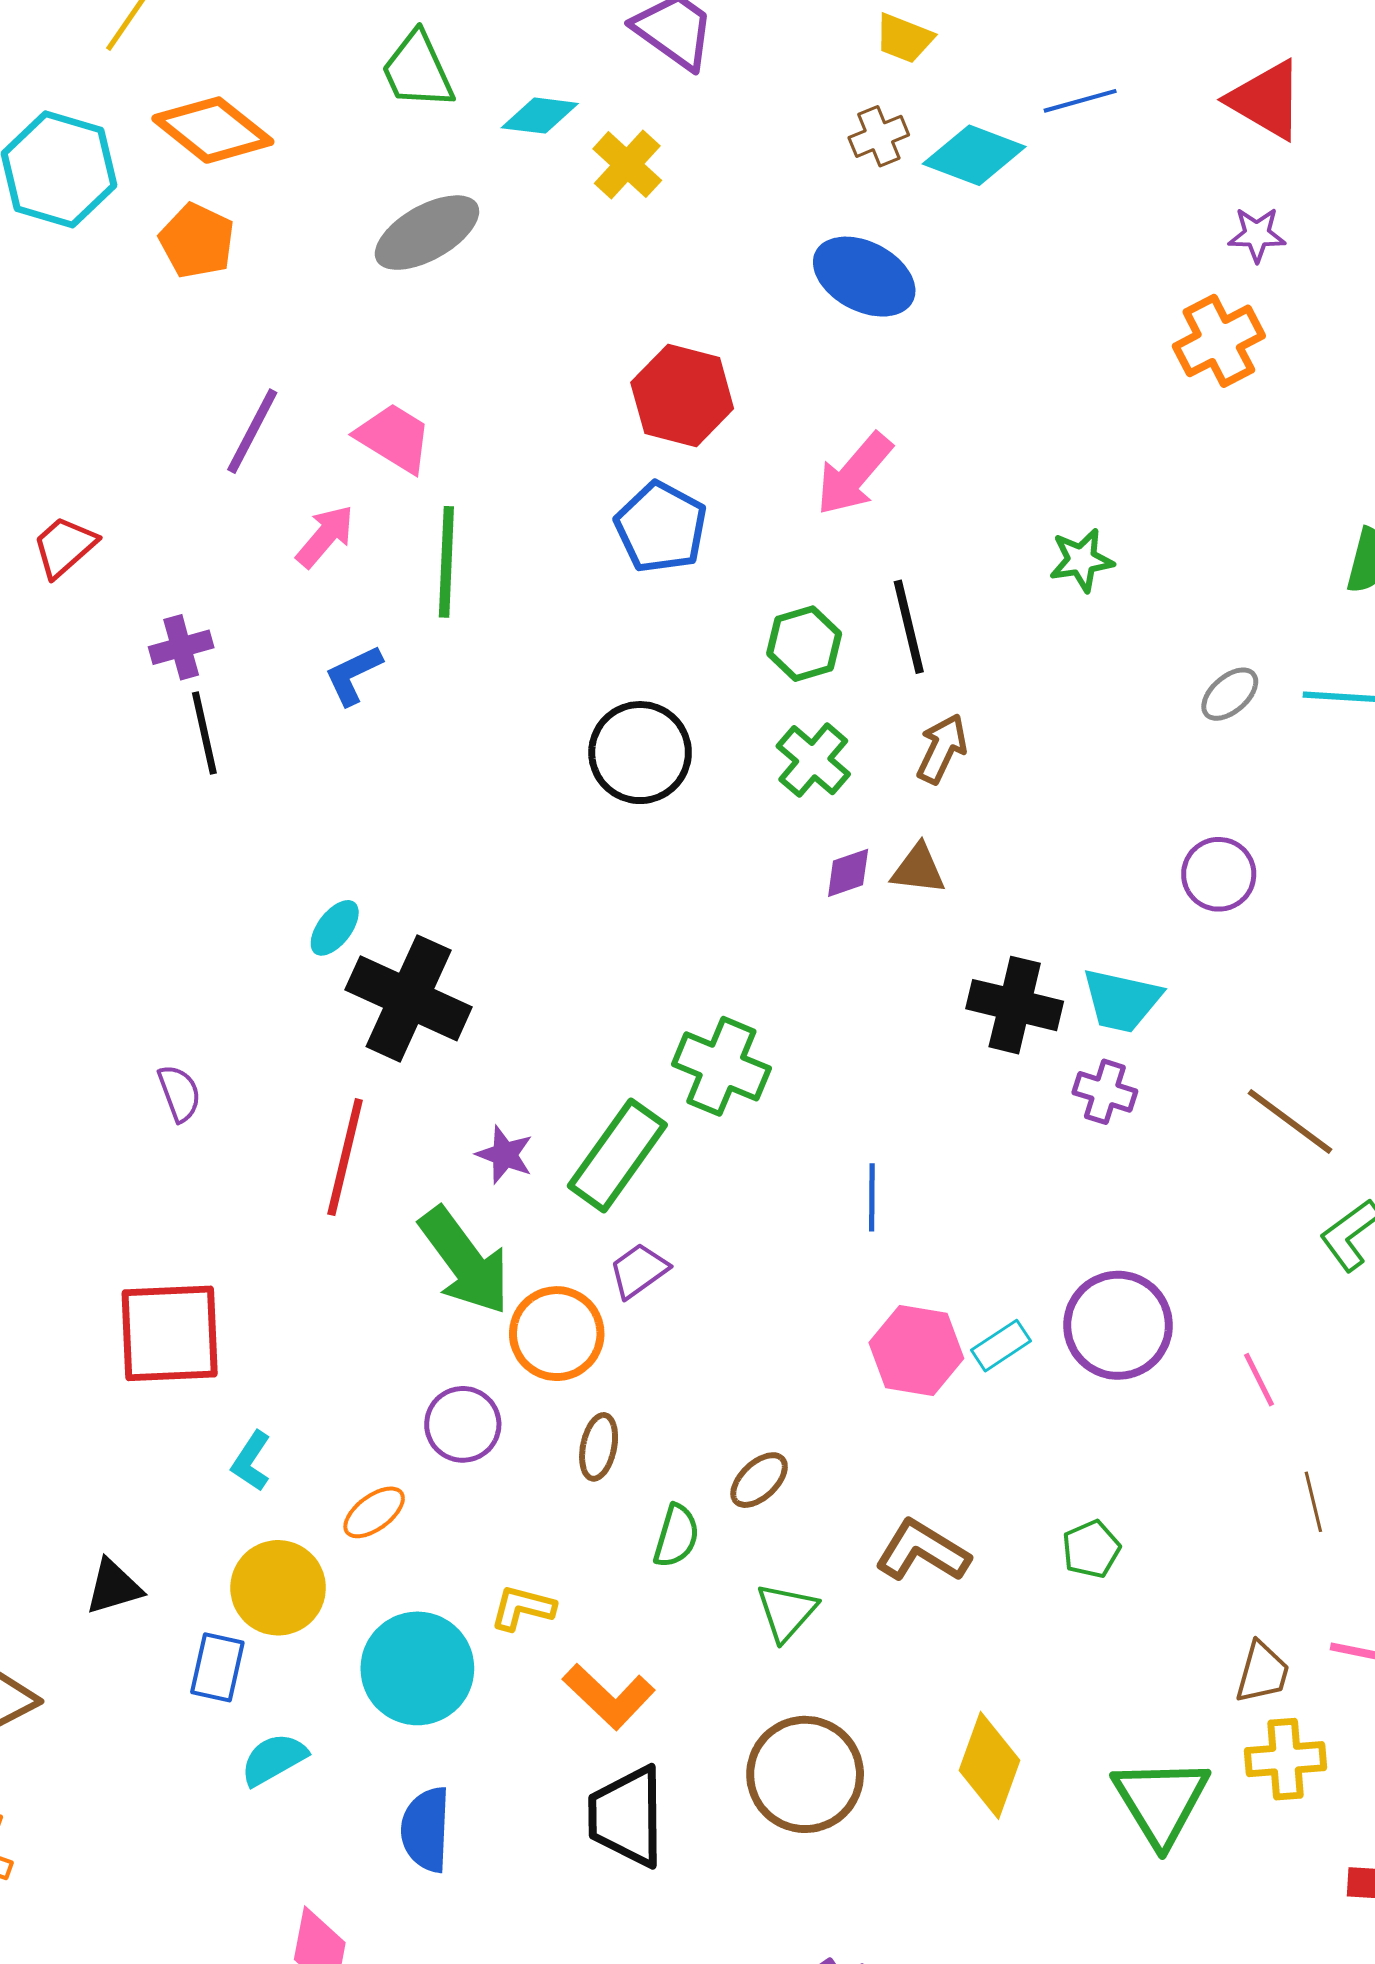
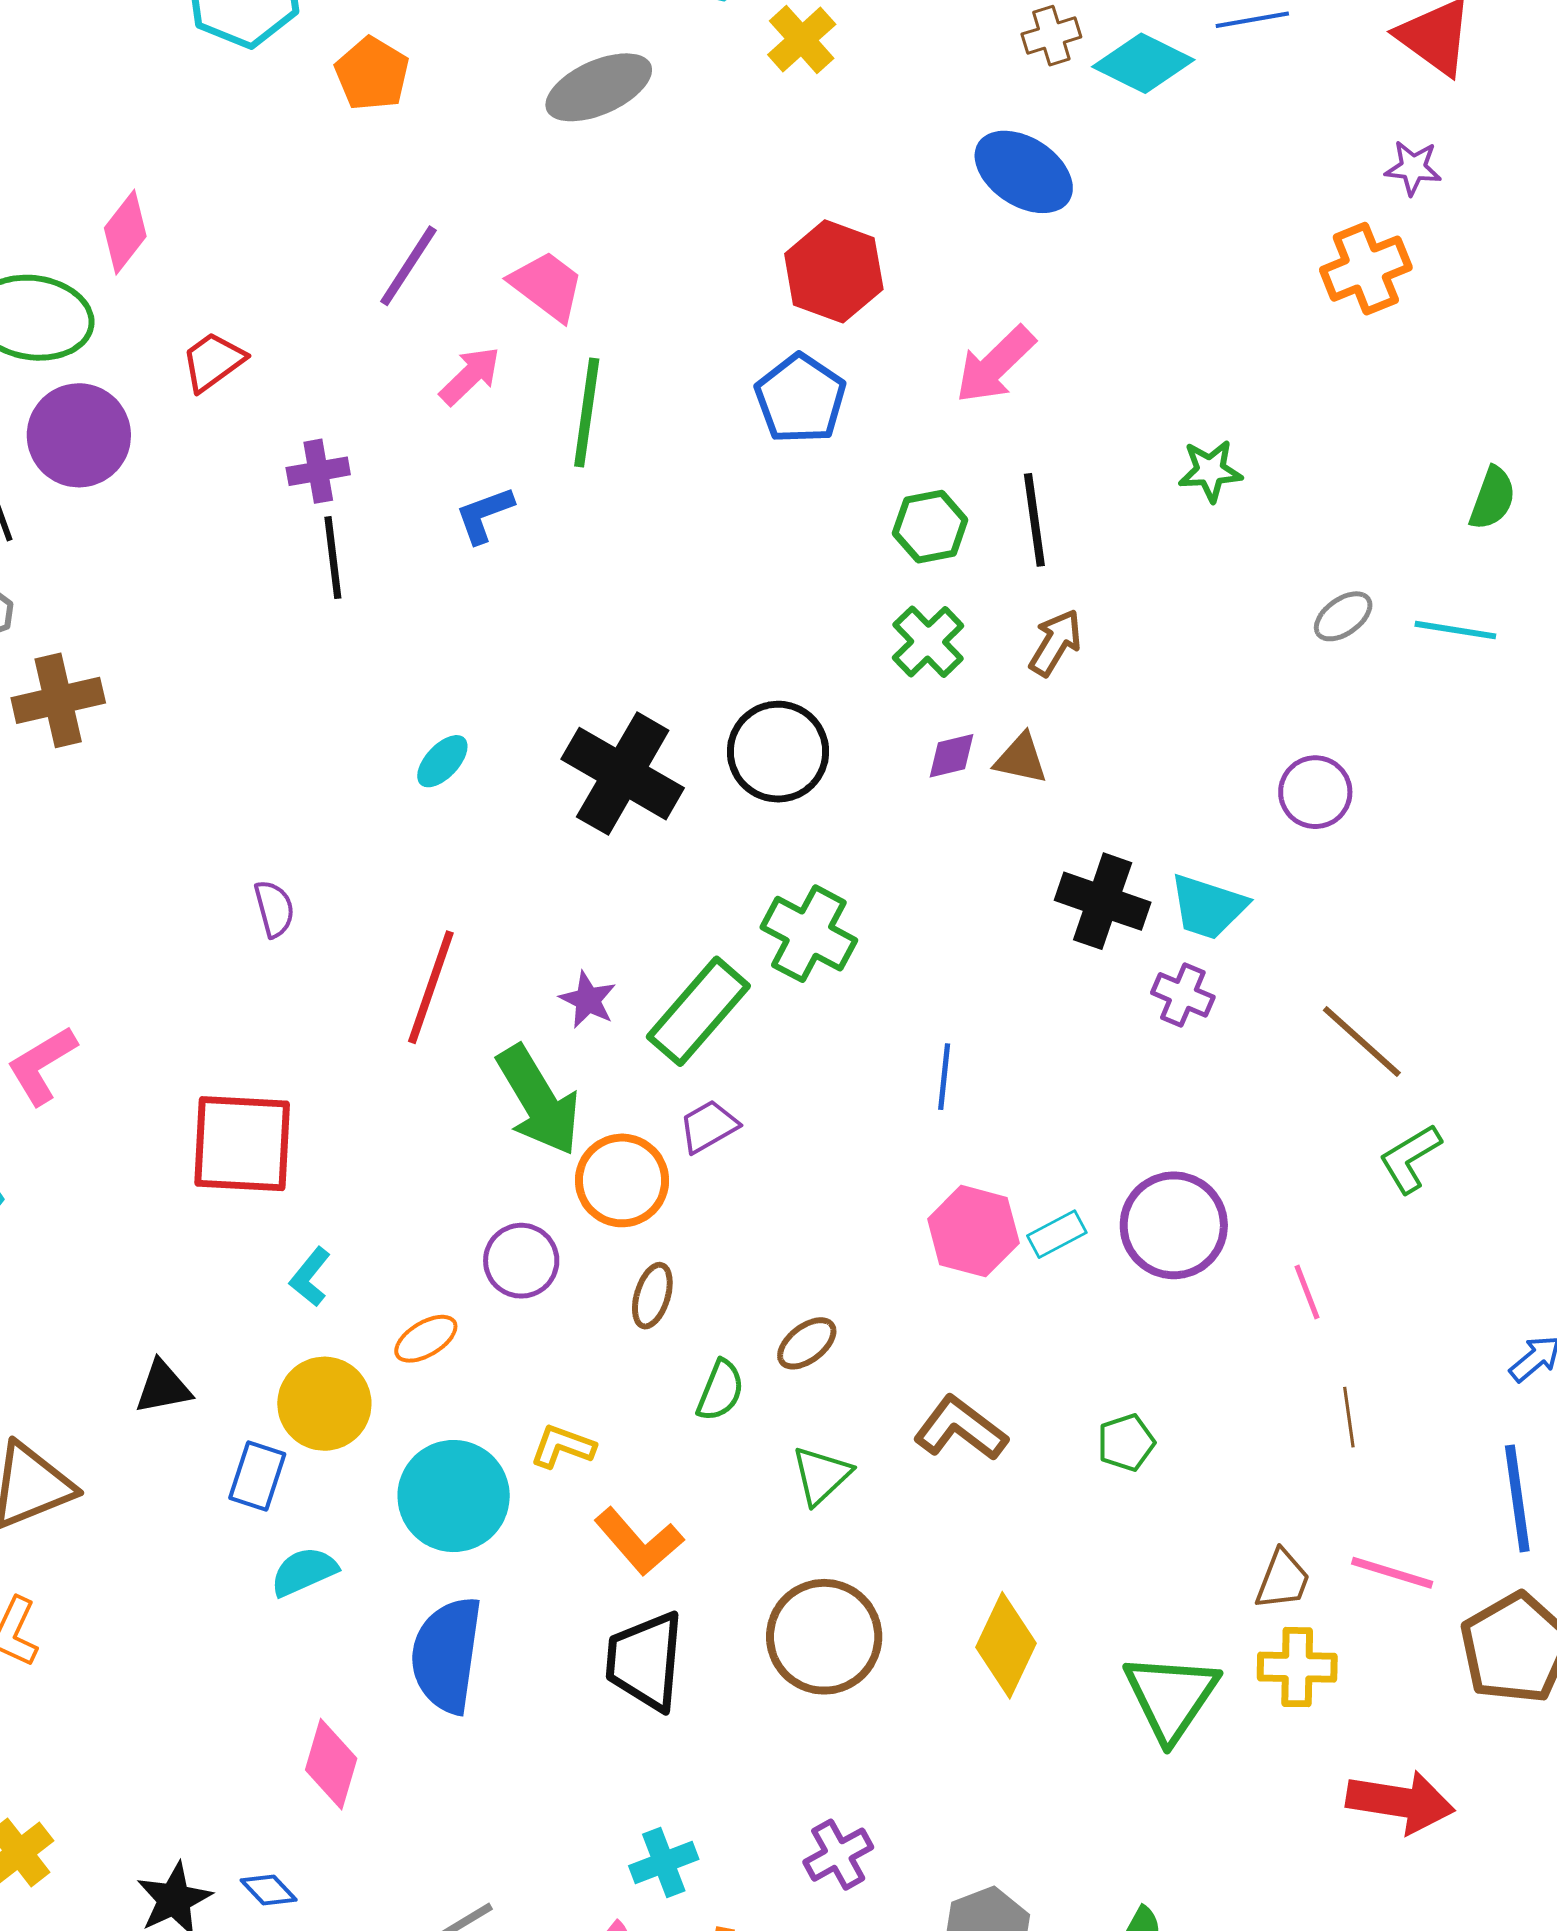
black circle: (640, 753) -> (778, 752), moved
black cross: (409, 998) -> (623, 774), moved
blue semicircle: (426, 1829) -> (447, 1655), size x1.4

